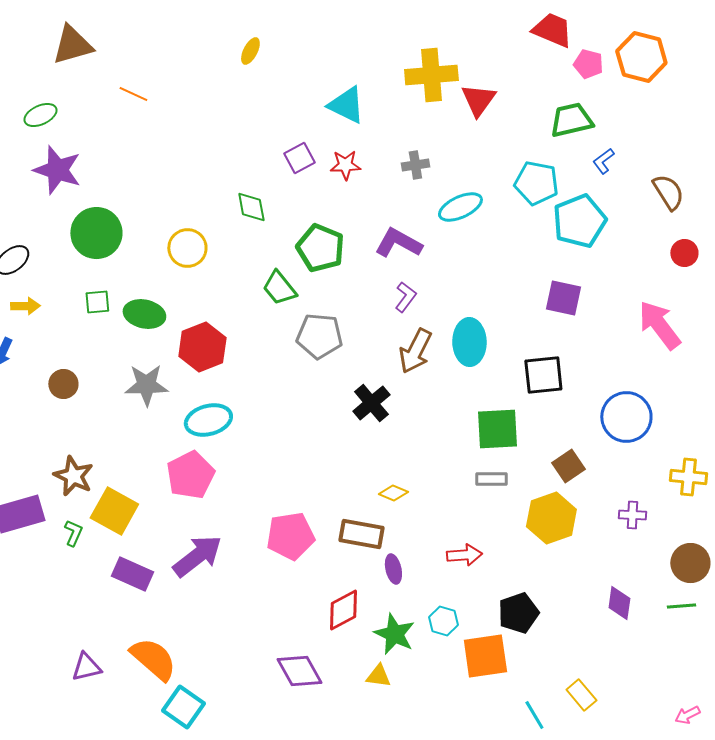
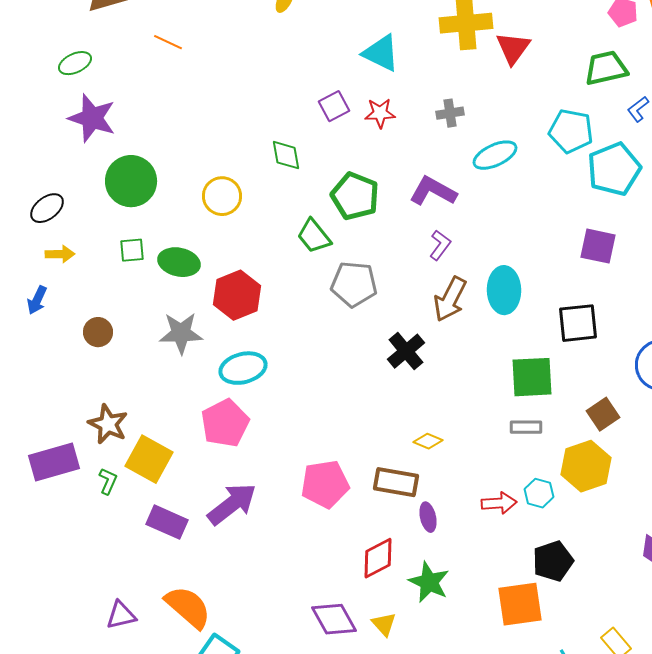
cyan hexagon: (443, 621) -> (539, 493), moved
yellow triangle: (378, 676) -> (384, 624), moved, turned 40

